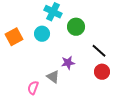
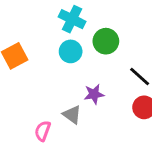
cyan circle: (42, 34) -> (71, 51), moved

